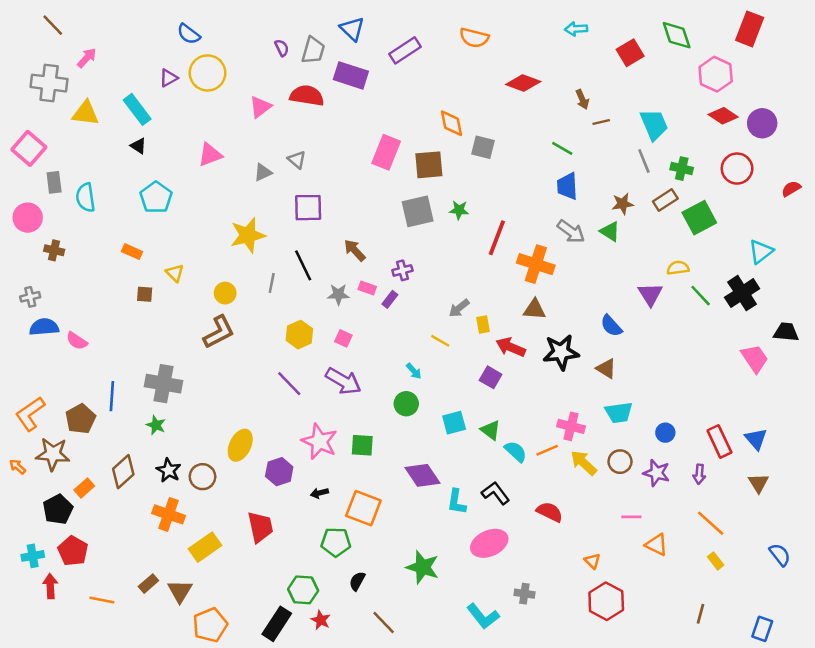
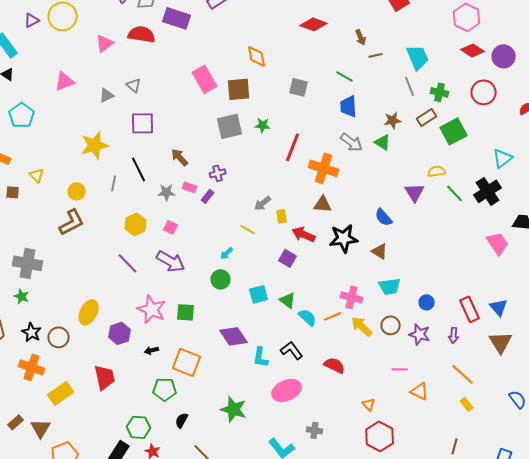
gray square: (483, 147) -> (299, 87), moved
pink rectangle: (386, 152) -> (205, 79), turned -52
cyan arrow: (414, 371) -> (227, 253), turned 88
brown triangle: (758, 483) -> (501, 342), size x1.4

